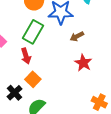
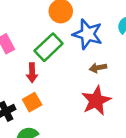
red star: (83, 63) -> (96, 101), size x1.4

